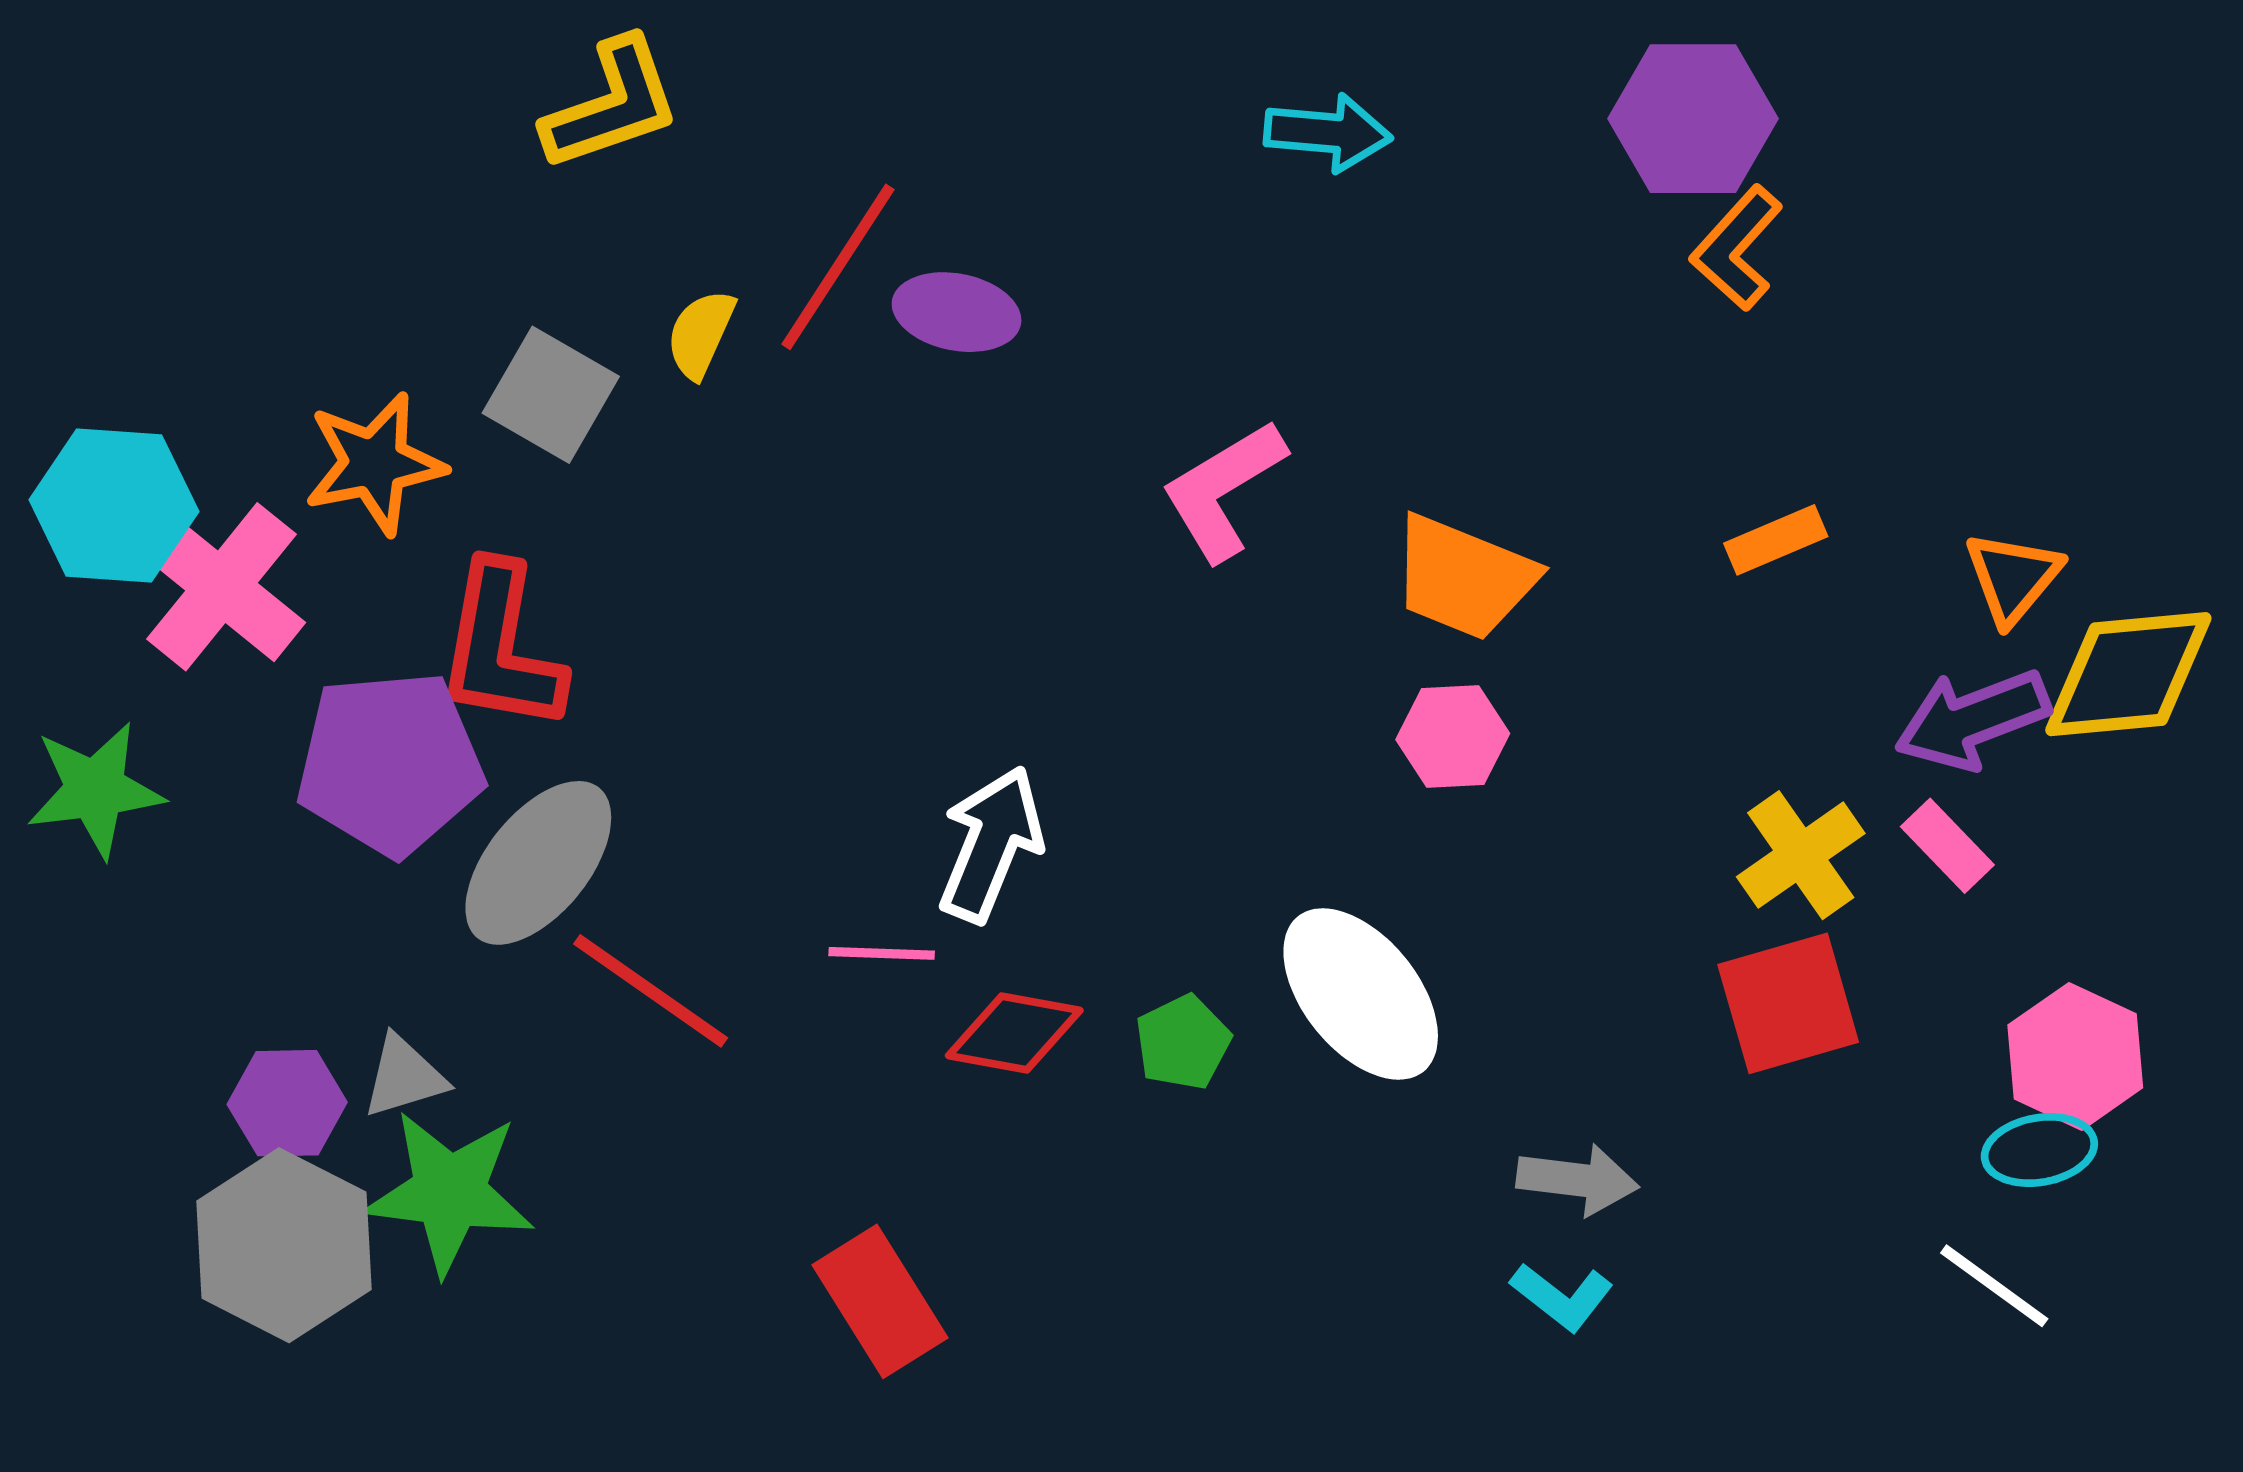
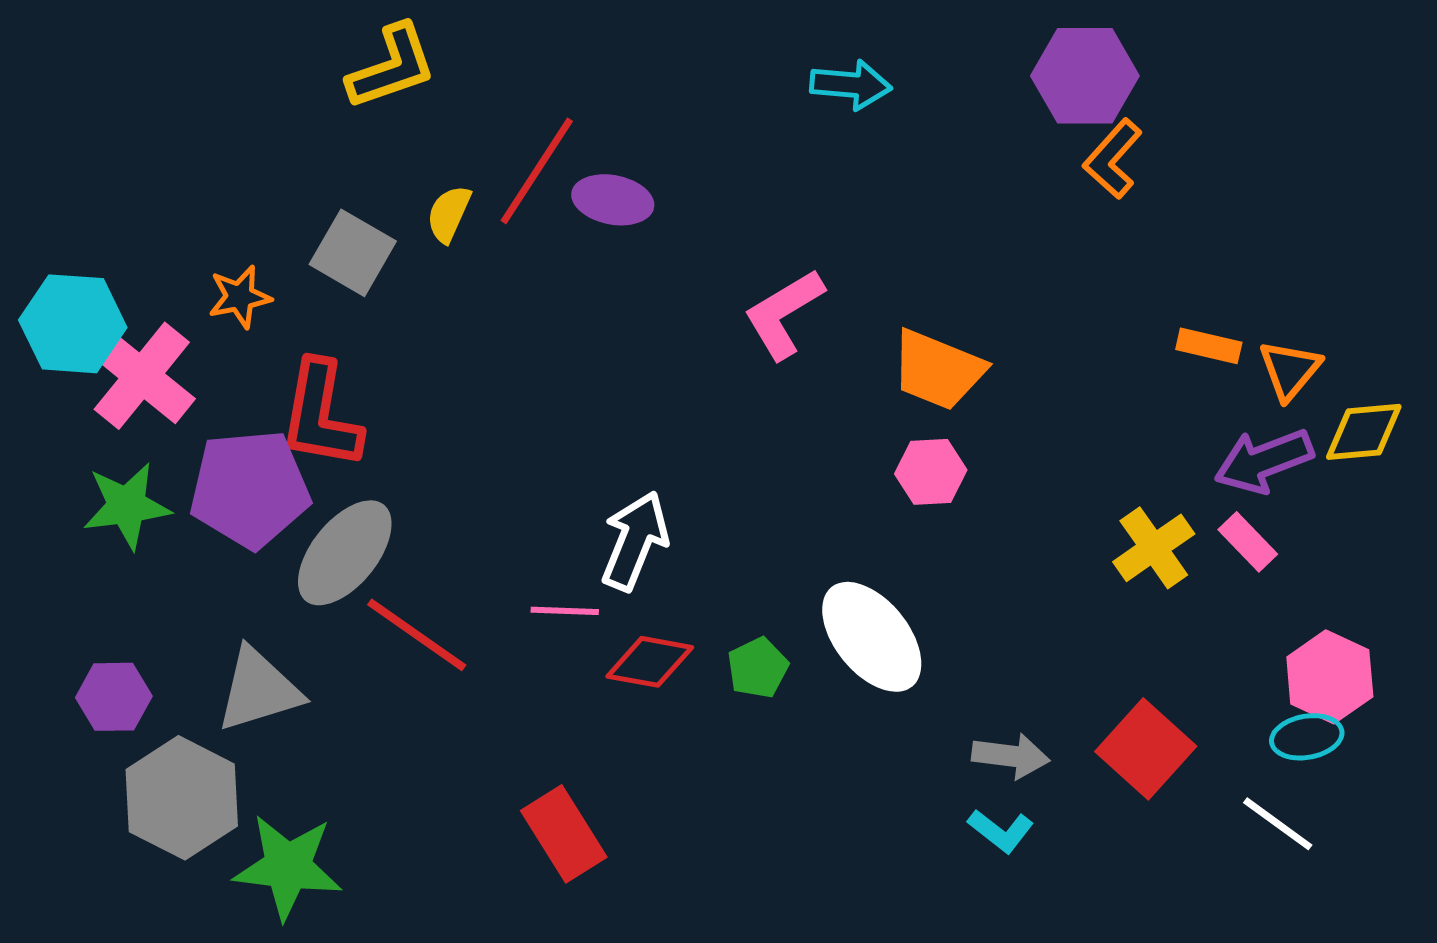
orange star: (374, 463) -> (240, 297), size x0.7
orange rectangle: (1776, 540) -> (1209, 346), moved, turned 36
yellow diamond: (2128, 674) -> (1364, 432), size x0.7
green star: (95, 790) -> (127, 506), moved
red square: (1788, 1003) -> (1146, 749), moved, turned -32
gray triangle: (404, 1077) -> (259, 690), size x1.6
purple hexagon: (287, 1103) -> (114, 697), moved
green star: (449, 1192) -> (288, 867), moved

